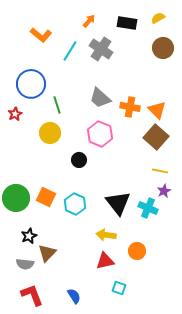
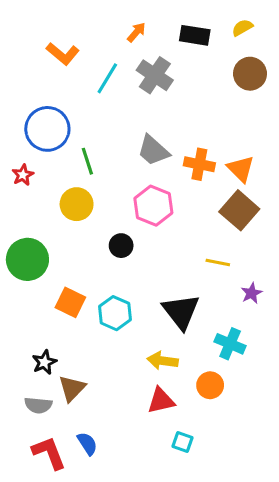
yellow line: (160, 171) -> (218, 262), moved
green circle: (16, 198) -> (27, 259), moved
cyan cross: (148, 208) -> (230, 344), moved
blue semicircle: (74, 296) -> (87, 444), moved

